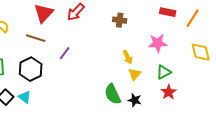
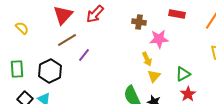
red rectangle: (168, 12) -> (177, 14), moved
brown line: (36, 38) -> (67, 40), moved, turned -48
pink star: (158, 43) -> (159, 39), moved

